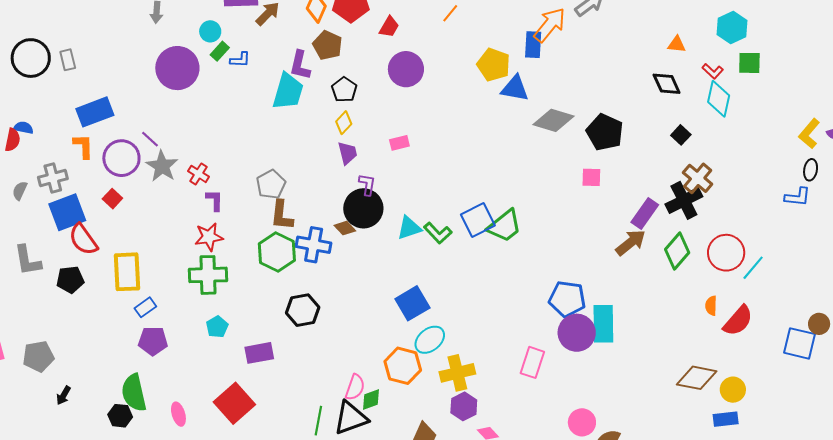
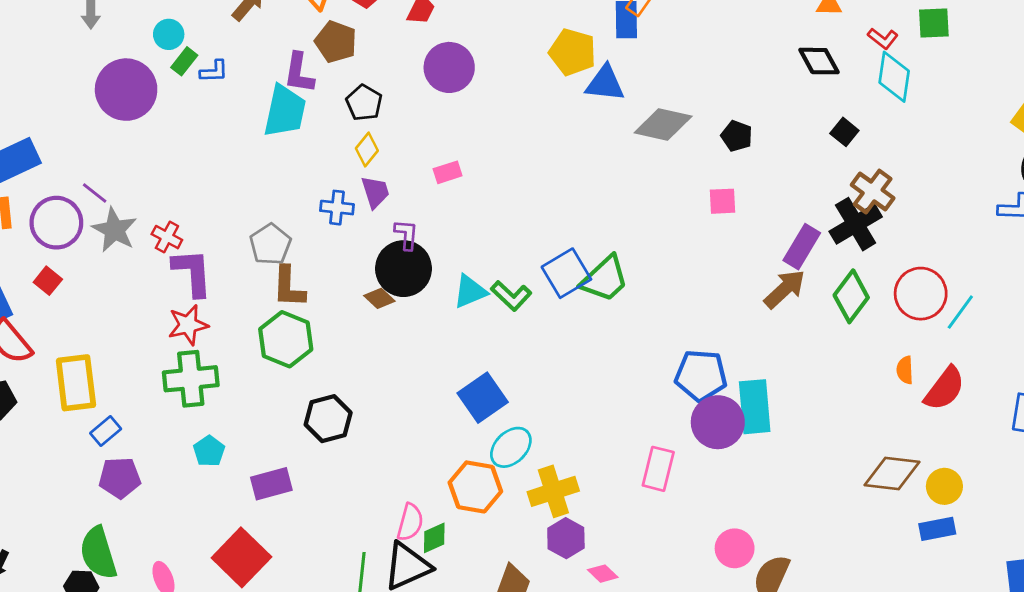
black pentagon: (605, 132) -> (737, 136), size x0.6
purple L-shape: (215, 200) -> (192, 272), size x1.6
blue cross: (314, 245) -> (337, 208), moved, size x0.7

